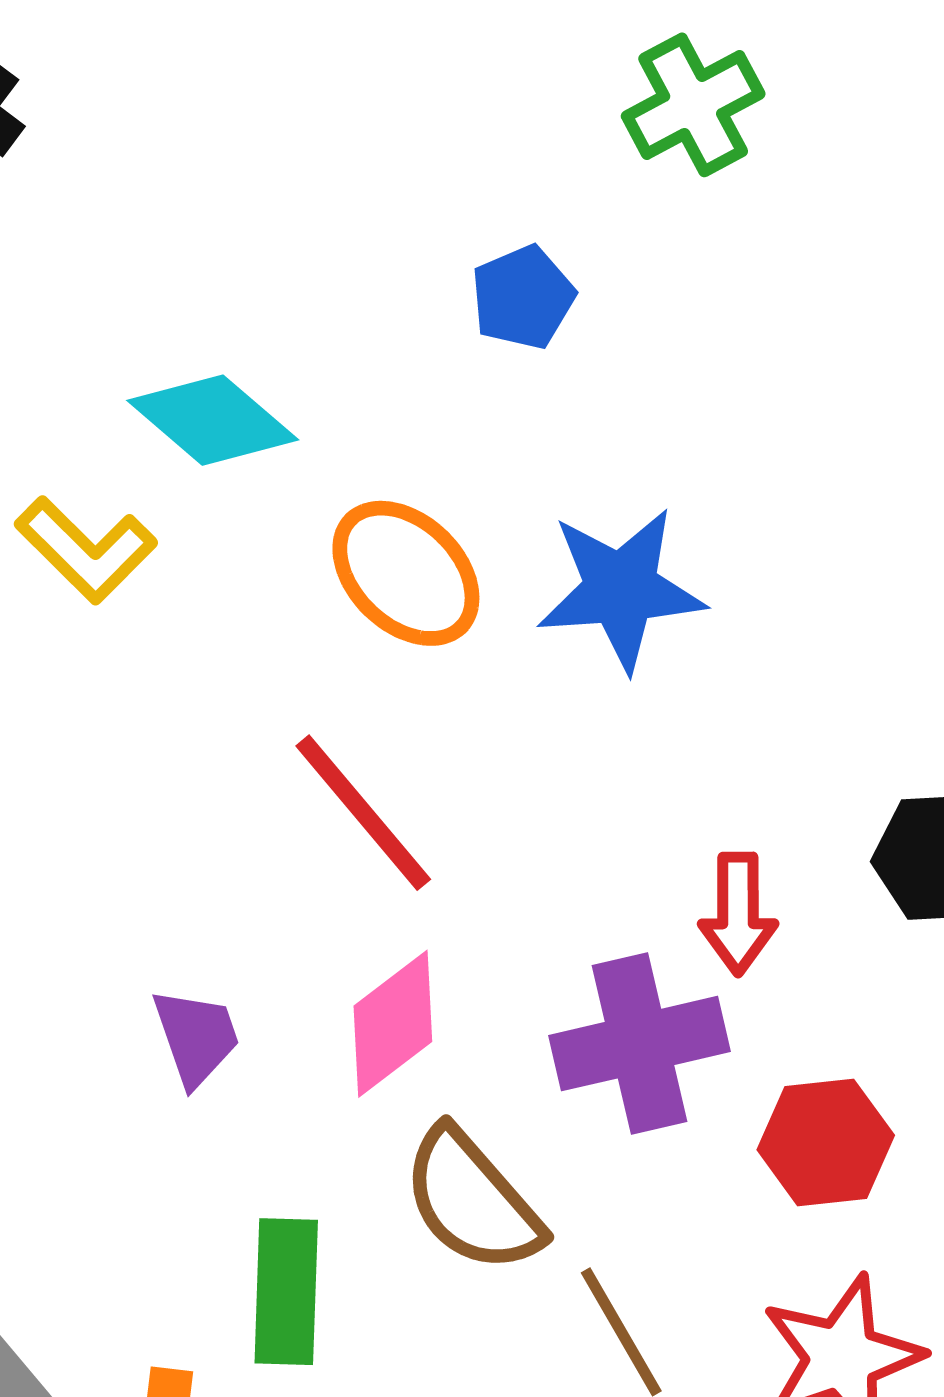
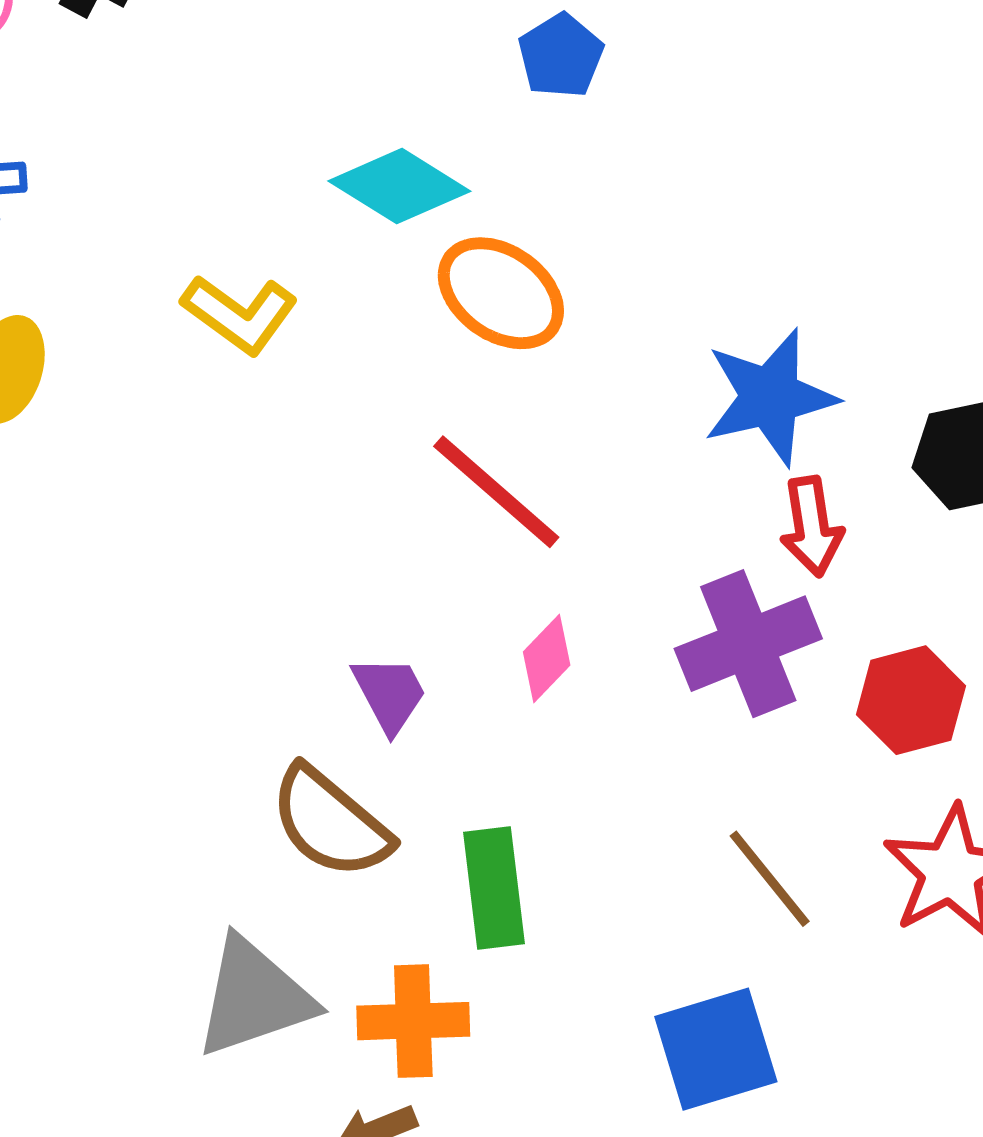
cyan diamond: (213, 420) -> (399, 186), moved
blue star: (621, 589) -> (770, 397), moved
pink diamond: (393, 1024) -> (547, 658), size x0.7
brown semicircle: (472, 1201) -> (330, 823), moved

